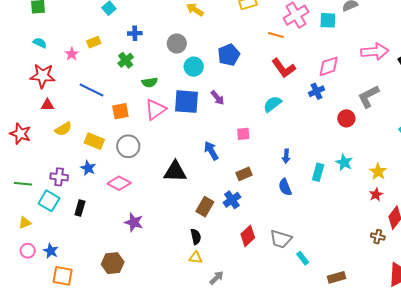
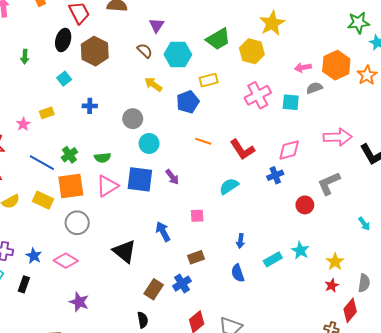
orange line: (276, 35) -> (203, 141), moved
blue pentagon: (229, 55) -> (188, 102), moved
green cross: (126, 60) -> (69, 155), moved
orange square: (120, 111) -> (71, 186), size x1.5
yellow rectangle: (94, 141) -> (43, 200), moved
blue star: (88, 168) -> (34, 256), moved
black triangle: (175, 172) -> (124, 251), turned 35
cyan rectangle: (318, 172) -> (273, 259), turned 42

